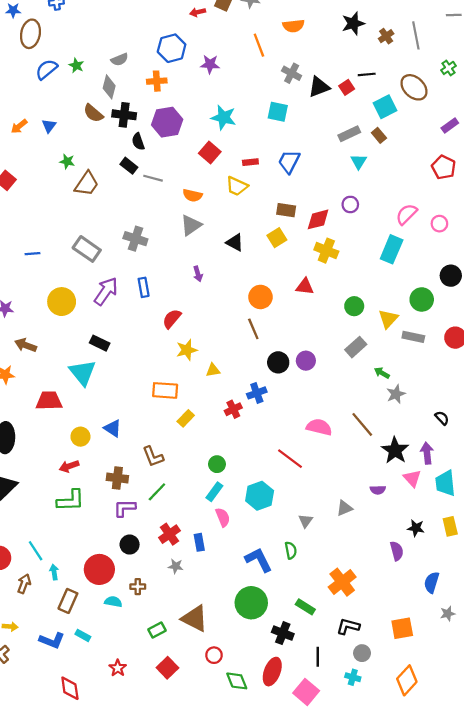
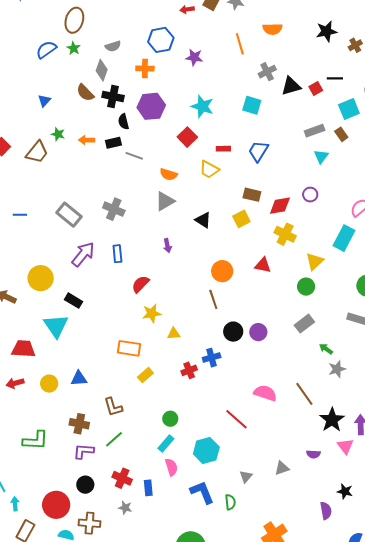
brown ellipse: (30, 34) -> (74, 20), moved
gray cross: (292, 73) -> (267, 72), turned 30
orange arrow: (19, 126) -> (87, 140), moved, turned 35
black rectangle: (129, 166) -> (113, 143), turned -56
brown trapezoid: (87, 184) -> (37, 152), moved
yellow circle: (62, 302) -> (41, 278), moved
yellow triangle: (388, 319) -> (315, 261), moved
blue triangle: (113, 428) -> (79, 378), turned -42
red arrow: (69, 466) -> (15, 383), moved
red cross: (169, 534) -> (122, 478), turned -36
blue L-shape: (259, 560) -> (202, 492), moved
brown cross: (138, 587) -> (89, 523), size x1.5

